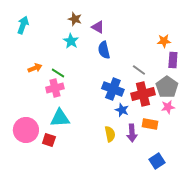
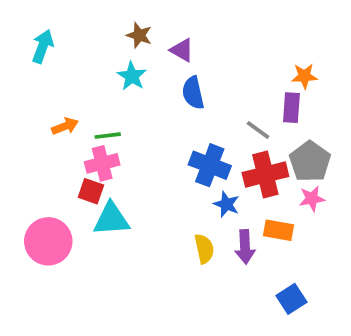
purple rectangle: (173, 60) -> (291, 108), moved
green line: (58, 73) -> (108, 136), turned -40
red square: (49, 140) -> (91, 191), moved

